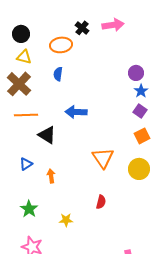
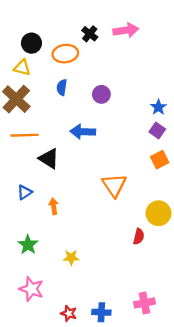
black circle: (21, 34) -> (31, 43), moved
purple circle: (136, 73) -> (101, 94), moved
yellow circle: (139, 169) -> (158, 213), moved
red semicircle: (101, 202) -> (139, 237), moved

